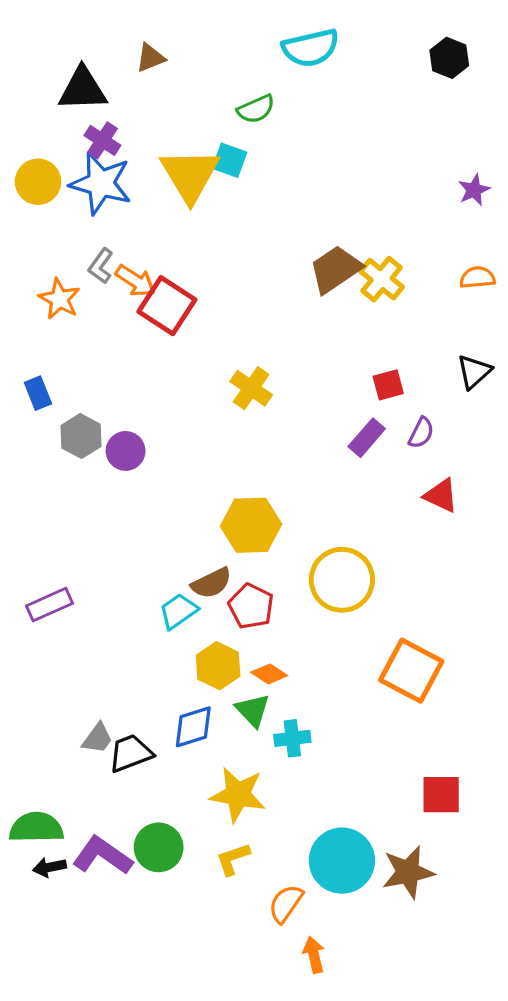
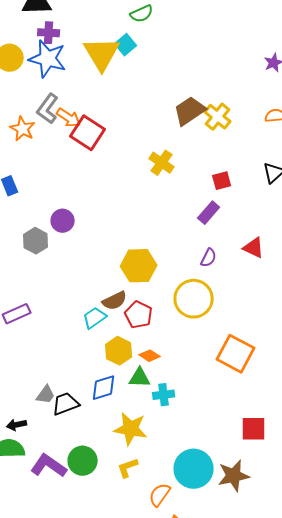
purple cross: (102, 140) -> (49, 33), turned -30
cyan square: (230, 160) -> (126, 45), turned 30
gray L-shape: (101, 266) -> (48, 109), size x1.4
yellow cross: (251, 388) -> (162, 163), moved
purple semicircle: (421, 433) -> (209, 258), moved
gray hexagon: (81, 436) -> (36, 241), moved
green triangle: (253, 710) -> (140, 378), turned -45
black arrow: (50, 867) -> (17, 425), moved

